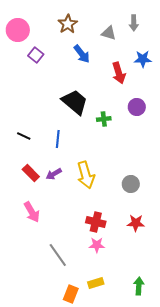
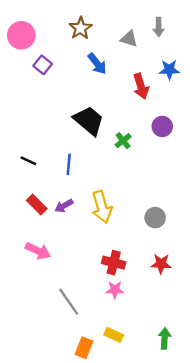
green cross: (104, 119) -> (123, 141), turned -32
pink arrow: (32, 212) -> (38, 251), turned -35
yellow rectangle: (96, 283) -> (114, 335), turned 42

